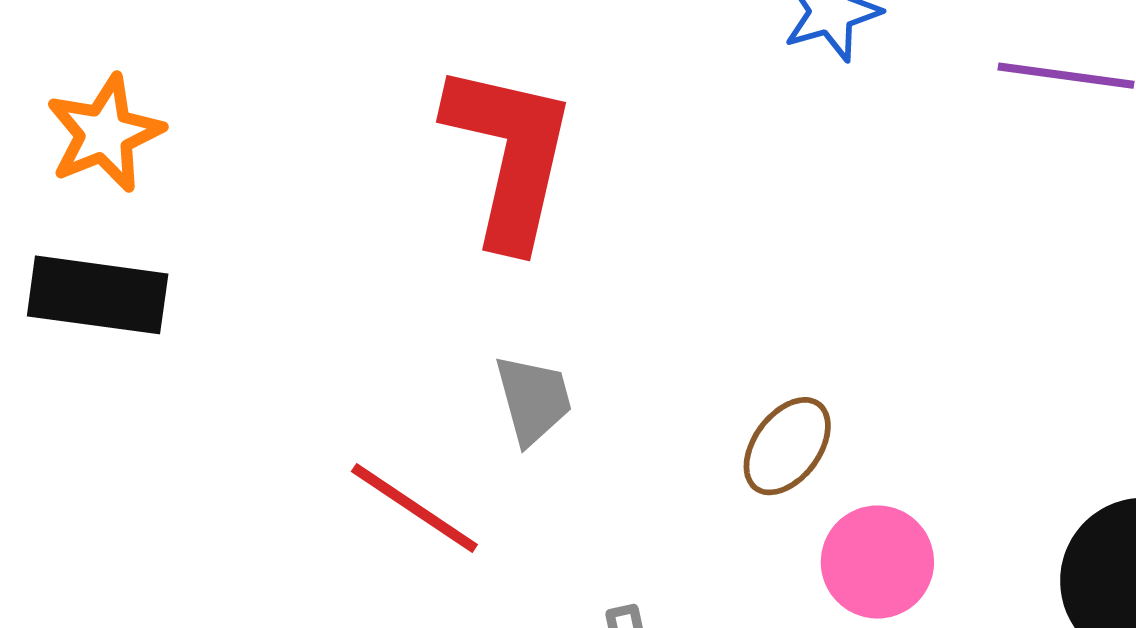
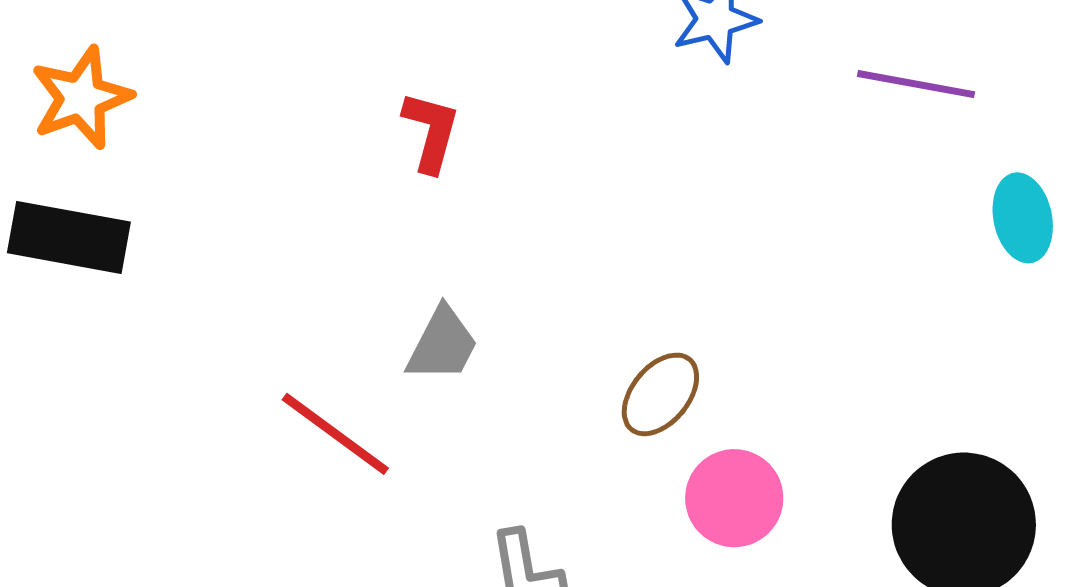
red L-shape: (510, 155) -> (431, 132), size x0.5
gray trapezoid: (533, 400) -> (442, 344), turned 40

